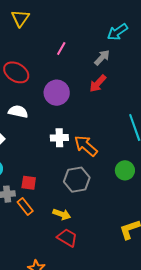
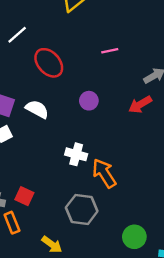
pink line: (61, 48) -> (110, 51), turned 32
purple circle: (57, 93) -> (89, 101), size x0.6
green circle: (125, 170) -> (134, 237), moved

